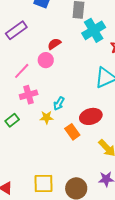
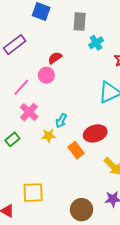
cyan cross: (94, 30) -> (96, 43), size x0.6
pink cross: (29, 95) -> (29, 112), turned -30
yellow square: (44, 183) -> (33, 193), moved

